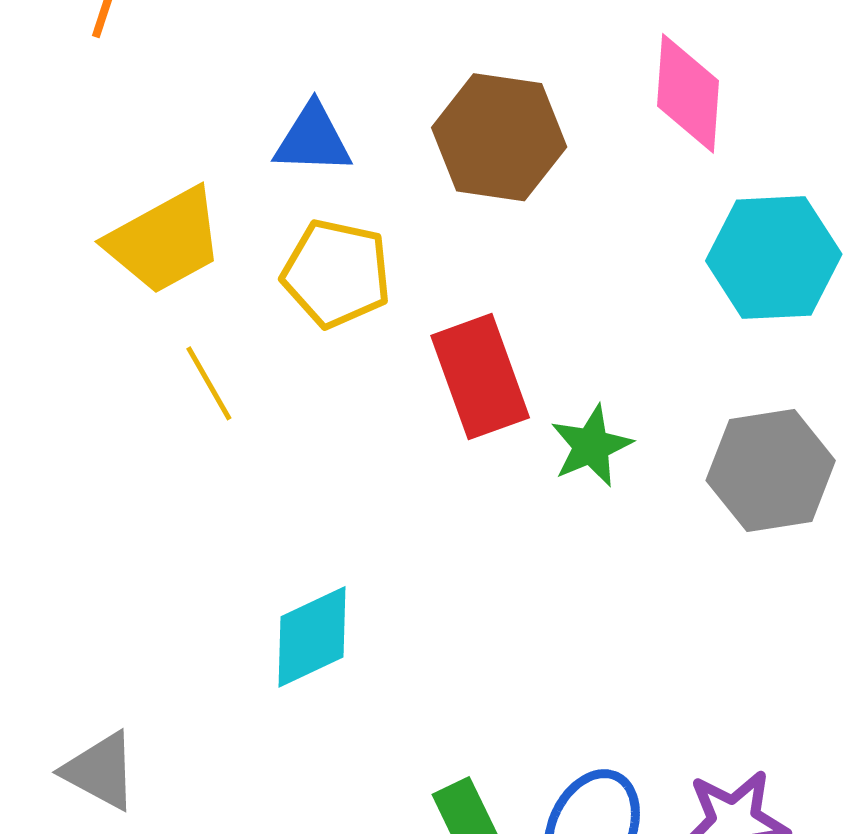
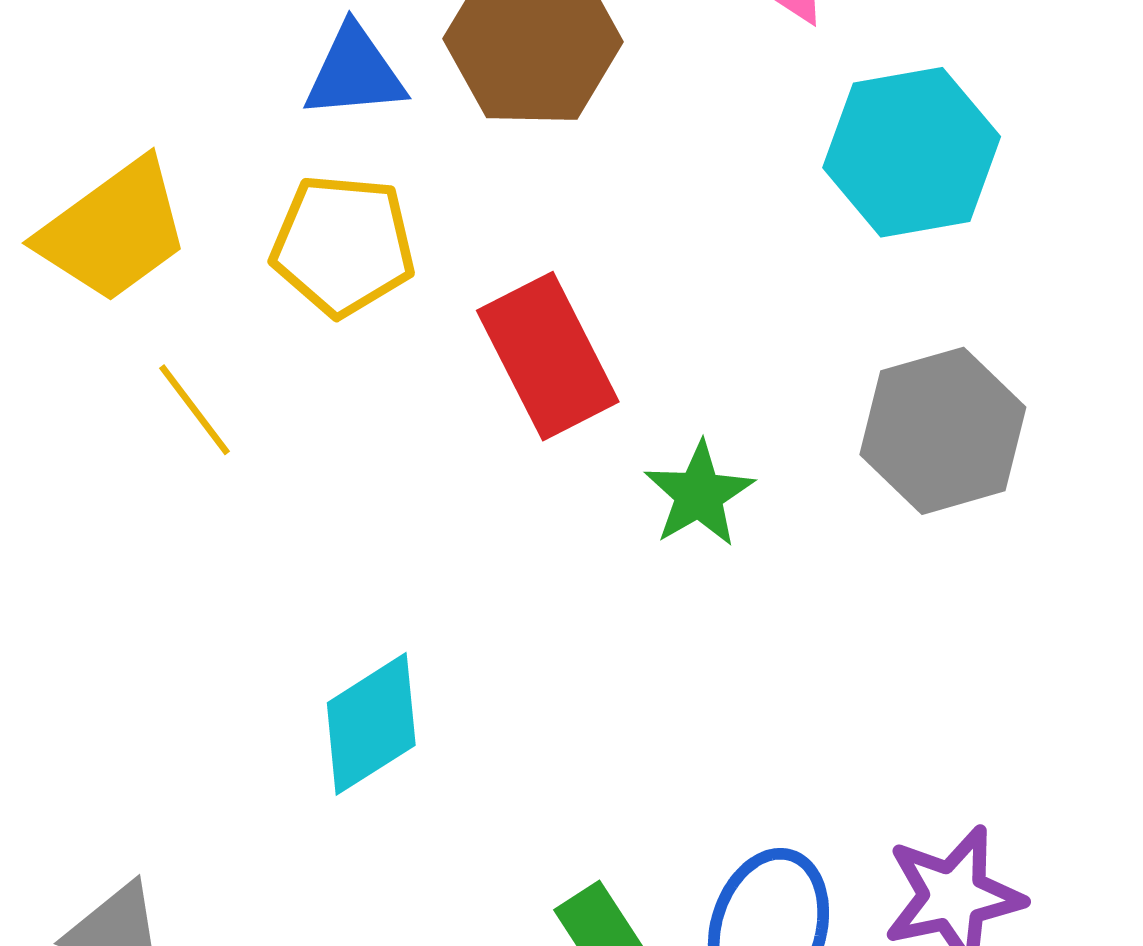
blue triangle: (313, 139) -> (355, 72), moved
green star: (591, 446) -> (699, 494), moved

